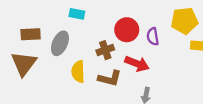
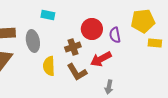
gray ellipse: (60, 43) -> (33, 41), turned -35
red arrow: (137, 64) -> (101, 59), turned 130
brown L-shape: (110, 78) -> (77, 72), turned 45

